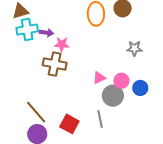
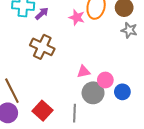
purple arrow: (47, 33) -> (42, 13), turned -64
pink star: (62, 44) -> (77, 17), moved
gray star: (134, 48) -> (129, 30), moved

